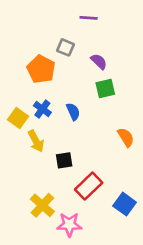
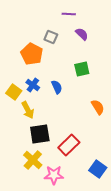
purple semicircle: (99, 62) -> (82, 34), moved
black square: (64, 160) -> (40, 134), moved, size x1.5
blue square: (125, 204) -> (98, 169), moved

